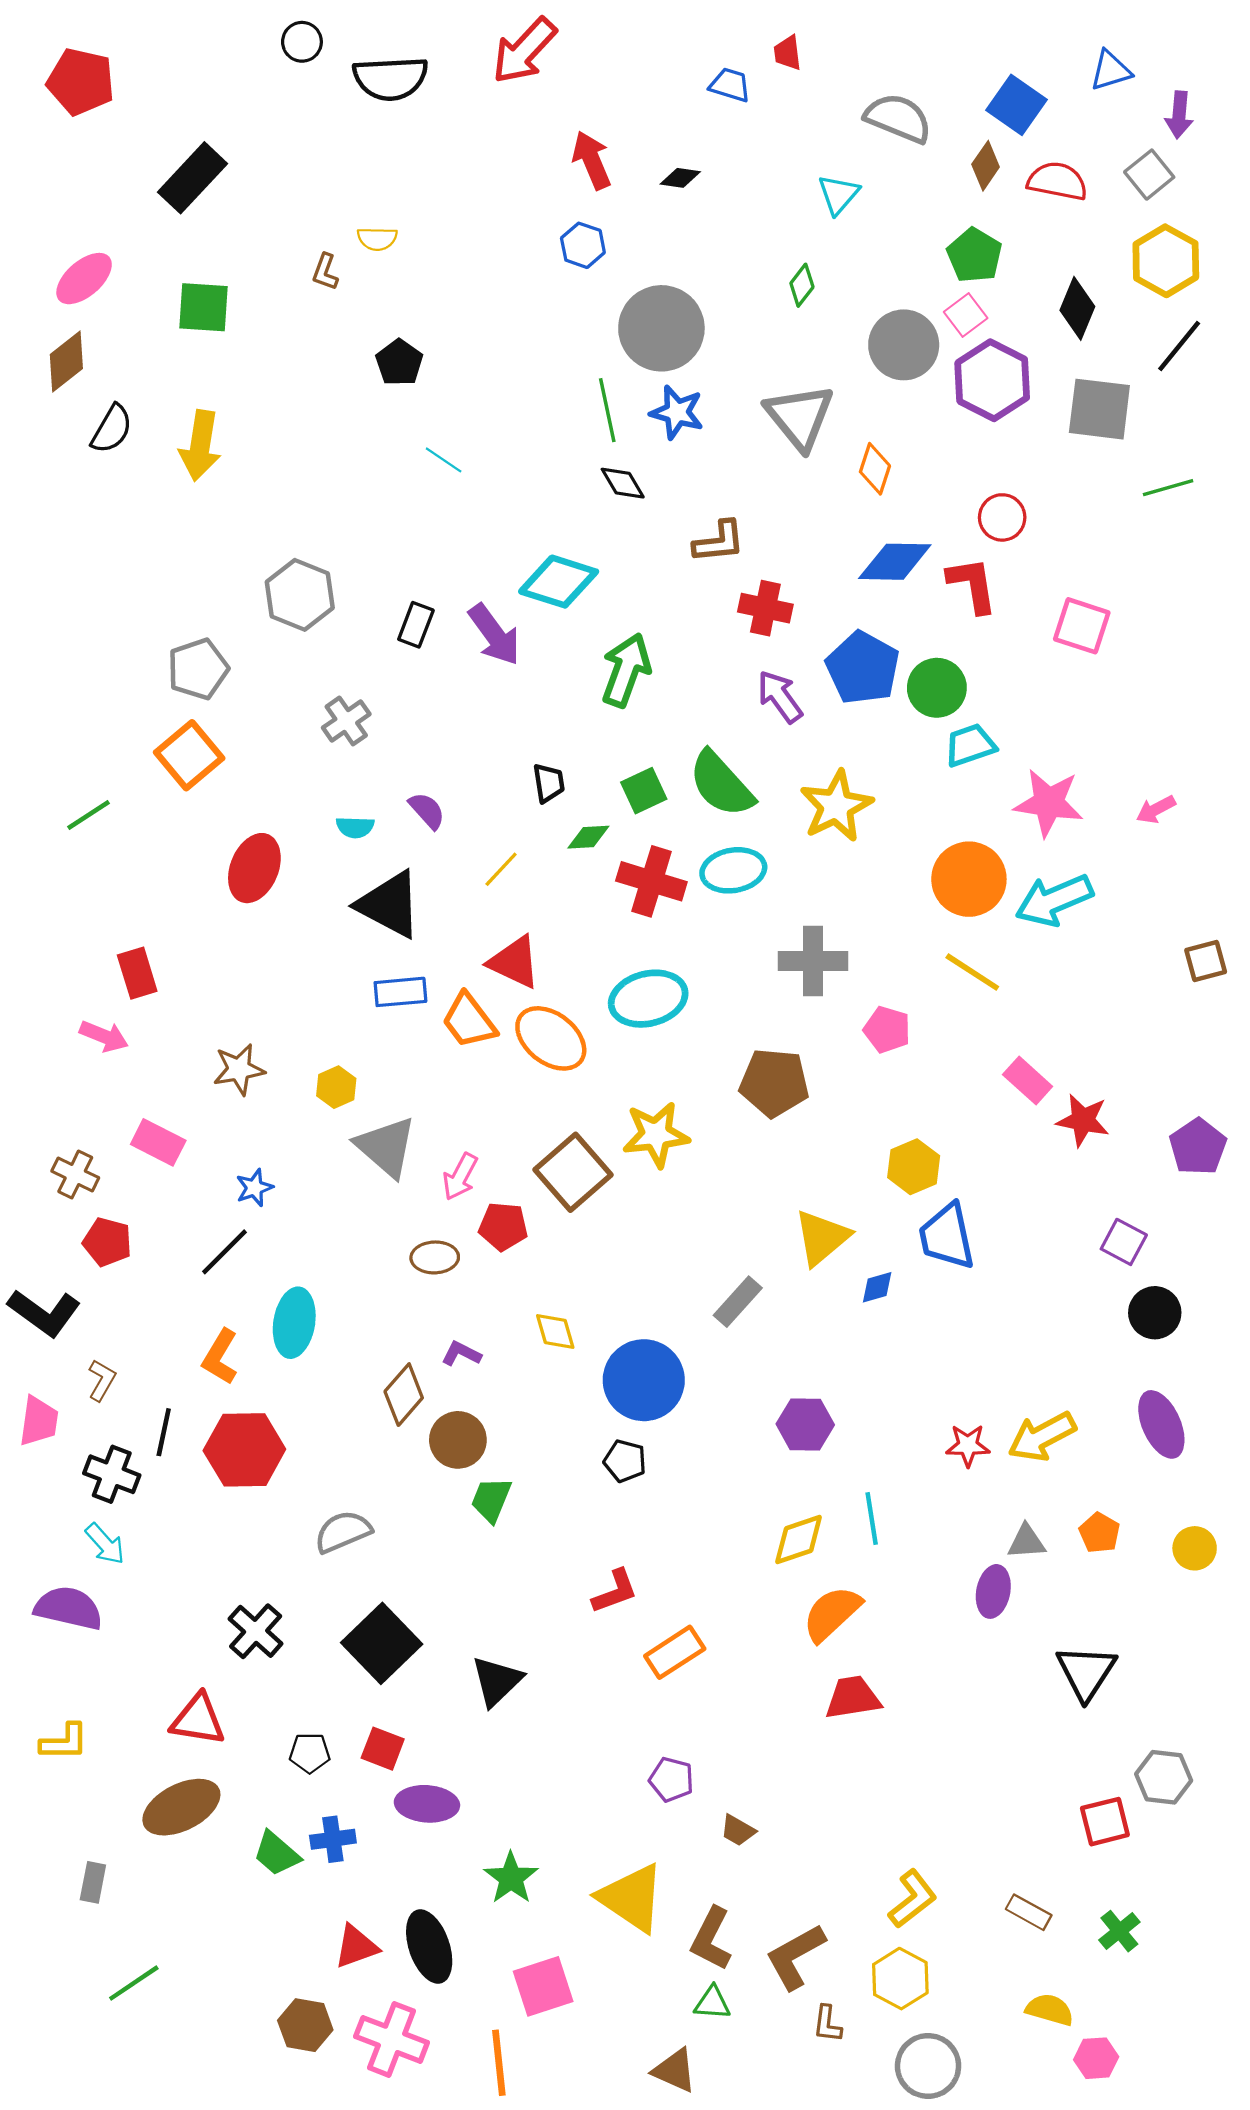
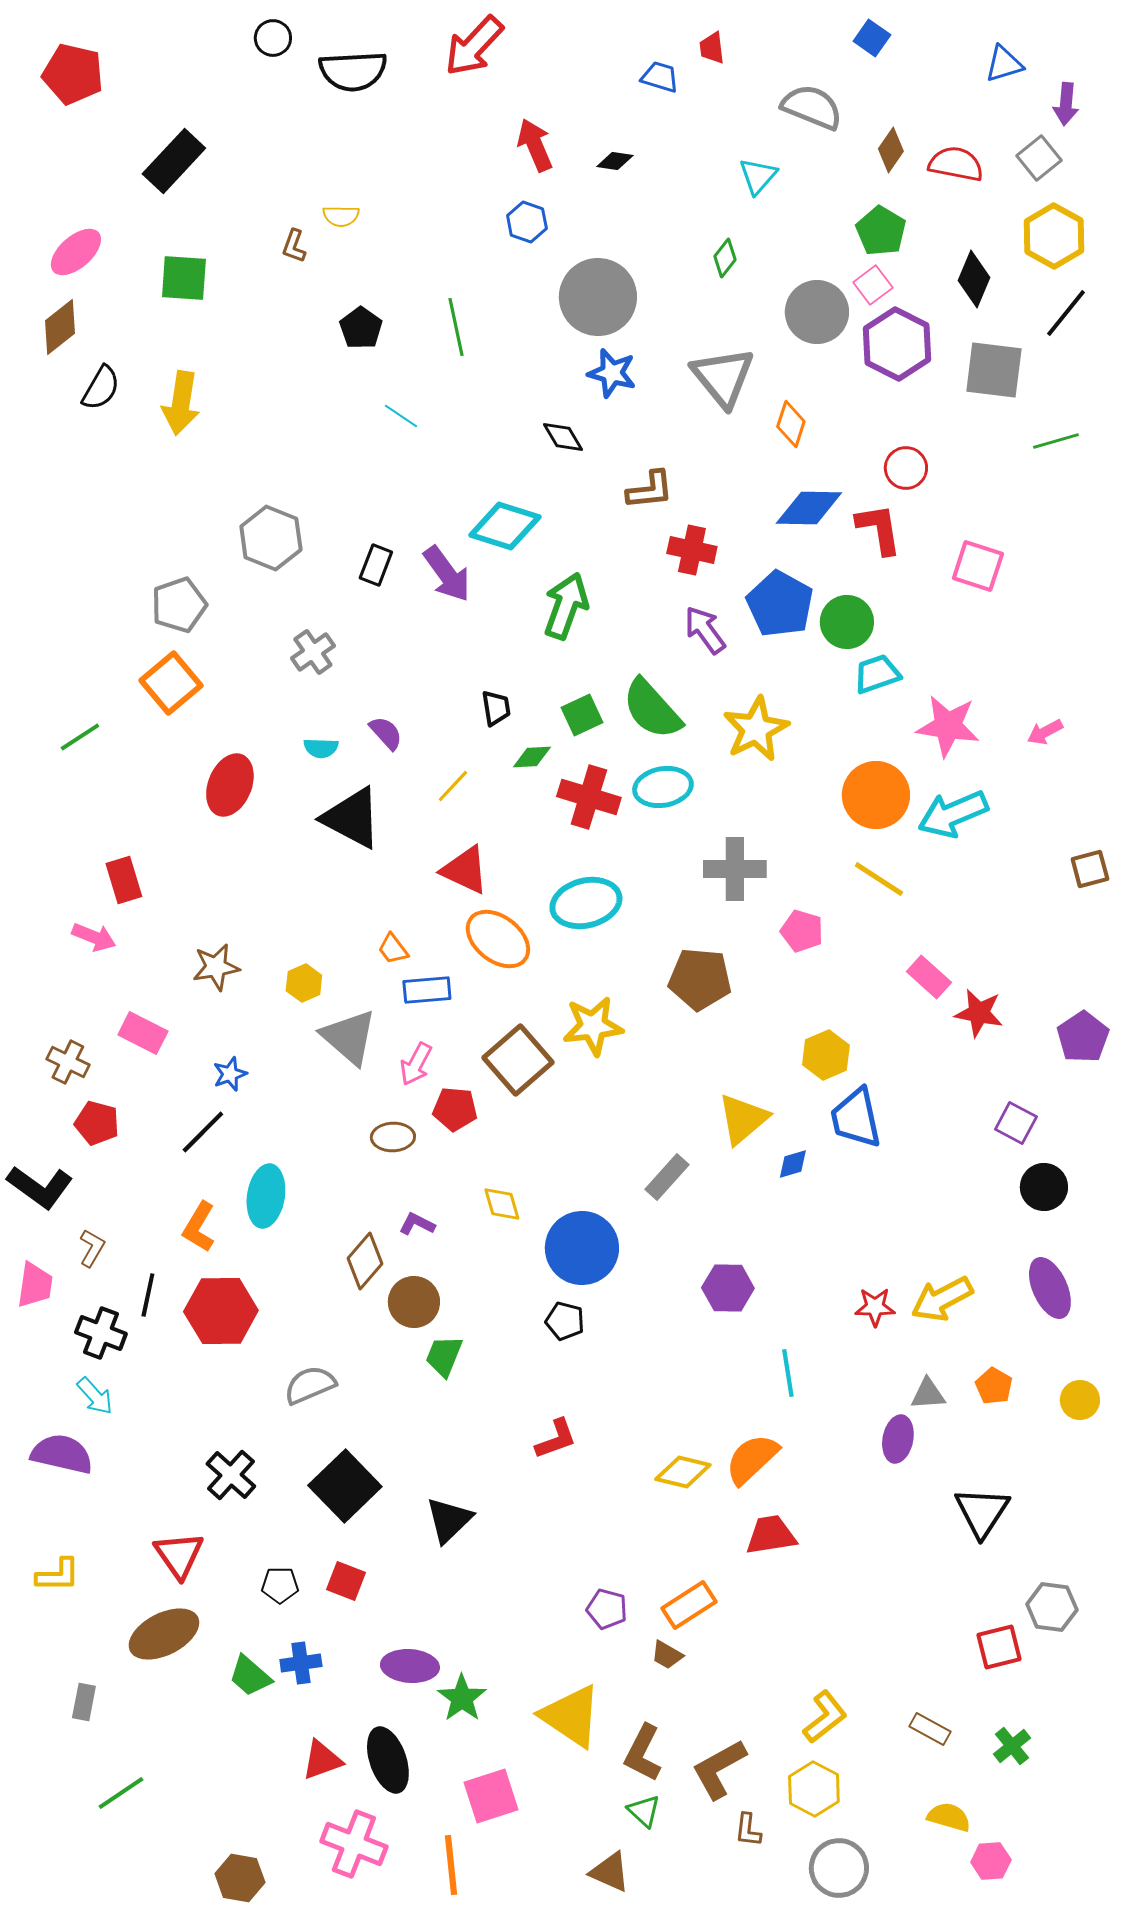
blue square: (1017, 105) -> (872, 38), moved, size x0.7
green line: (607, 410) -> (456, 327), moved
blue rectangle: (400, 992) -> (427, 990), moved
orange trapezoid: (469, 1021) -> (393, 949), moved, size x0.6
yellow diamond: (799, 1539) -> (683, 1472), moved, turned 32
orange rectangle: (675, 1652) -> (689, 1605), moved
red triangle: (198, 1720) -> (179, 1555), turned 46
purple ellipse: (427, 1804) -> (410, 1666), moved
green triangle: (712, 2003) -> (644, 1811), turned 39
brown hexagon: (305, 2025) -> (240, 1878), moved

